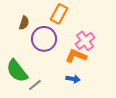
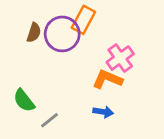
purple circle: (44, 39) -> (62, 34), moved
green semicircle: (17, 71) -> (24, 100), size x0.7

